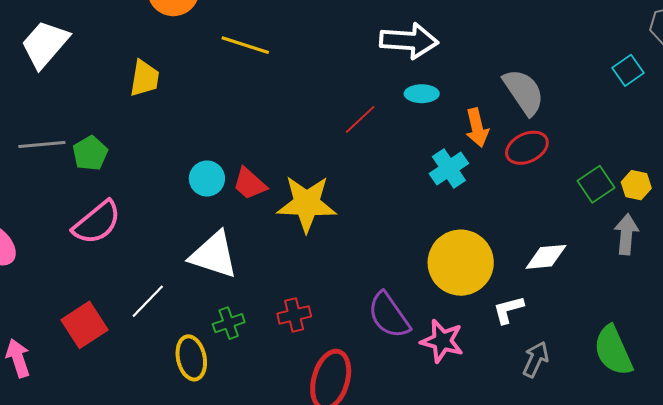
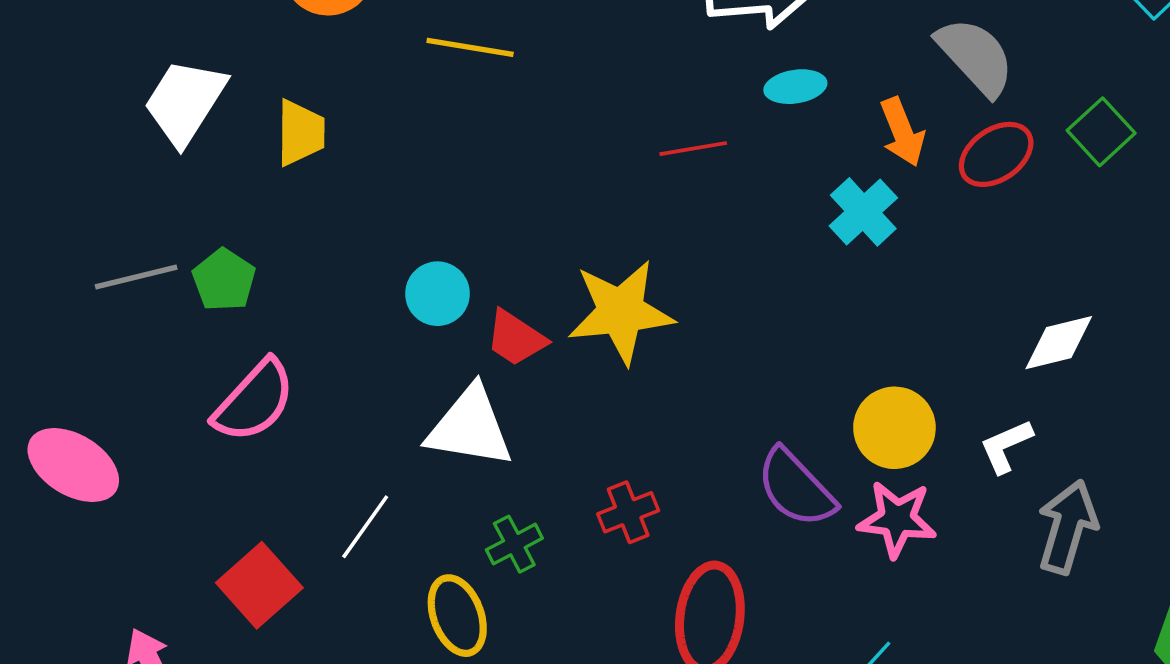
white trapezoid: (45, 44) -> (185, 102), moved
red line: (360, 119) -> (693, 149), turned 42
red trapezoid: (250, 184) -> (516, 338), moved
green square: (596, 184) -> (1101, 132), moved
yellow circle: (461, 263) -> (894, 428), moved, size x0.7
gray arrow: (536, 359) -> (1067, 527), size x1.4

